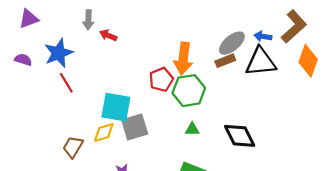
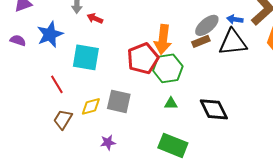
red pentagon: (161, 80) -> (143, 58), size x1.4
red line: (66, 83) -> (57, 84), moved
cyan square: (116, 107) -> (86, 57), moved
gray square: (135, 127) -> (119, 101), turned 30

